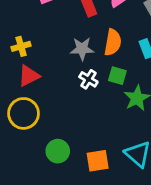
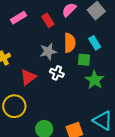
red triangle: (29, 76) -> (28, 77), moved
green square: (117, 76) -> (84, 60), moved

